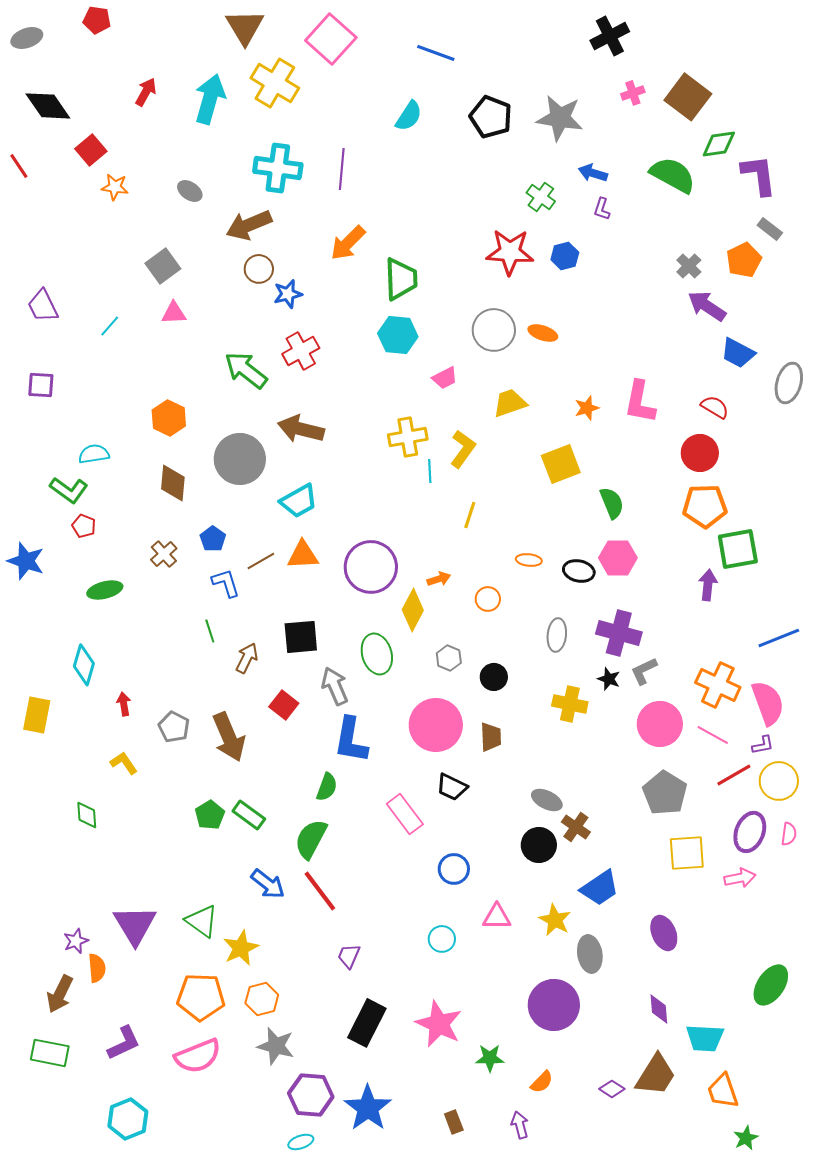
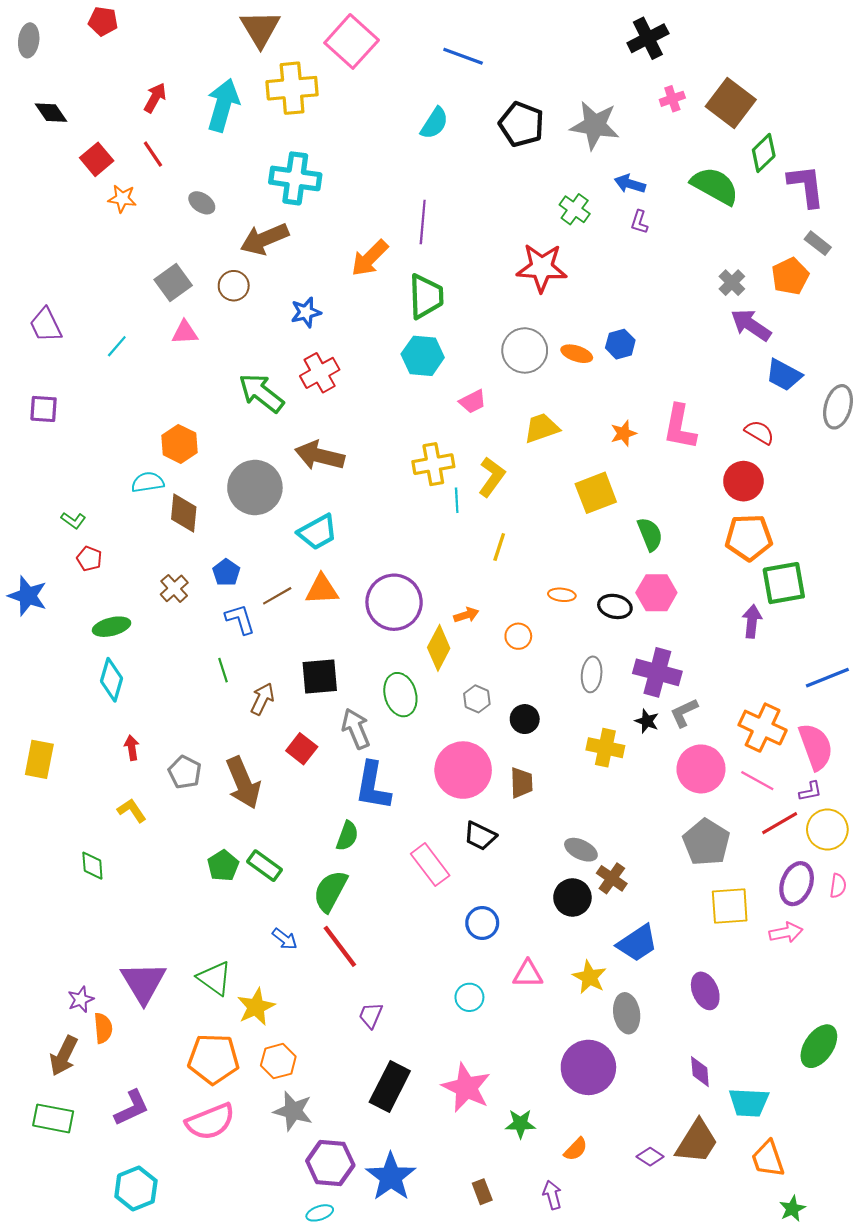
gray ellipse: (27, 38) -> (29, 40), turned -64
yellow cross: (275, 83) -> (292, 88), turned -36
black diamond: (48, 106) -> (51, 113), size x0.7
green diamond: (719, 144) -> (764, 153), turned -36
red line: (19, 166) -> (153, 154), moved
purple line: (342, 169) -> (423, 222), moved
blue hexagon: (565, 256) -> (620, 344), moved
brown circle: (259, 269) -> (234, 286), moved
cyan semicircle: (94, 454) -> (148, 482), moved
green L-shape: (69, 490) -> (73, 520), size x0.6
cyan diamond: (84, 665) -> (112, 680), moved
blue arrow: (268, 884) -> (285, 939), size x0.7

